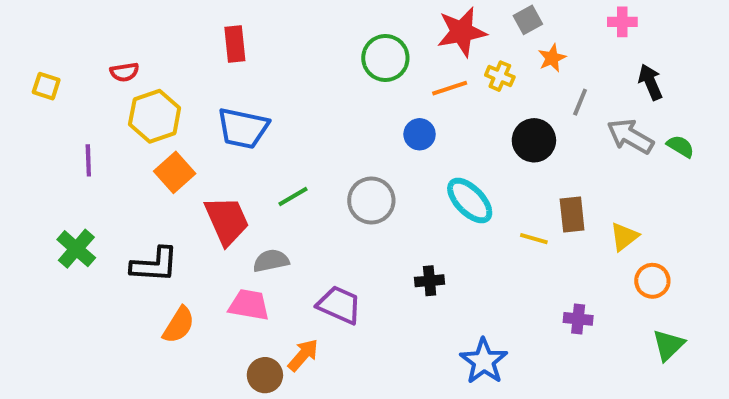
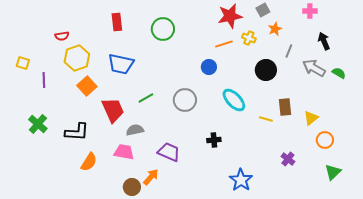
green circle: (385, 58) -> (163, 29), moved
yellow square: (46, 86) -> (23, 63), moved
purple cross: (578, 319) -> (288, 159), turned 32

